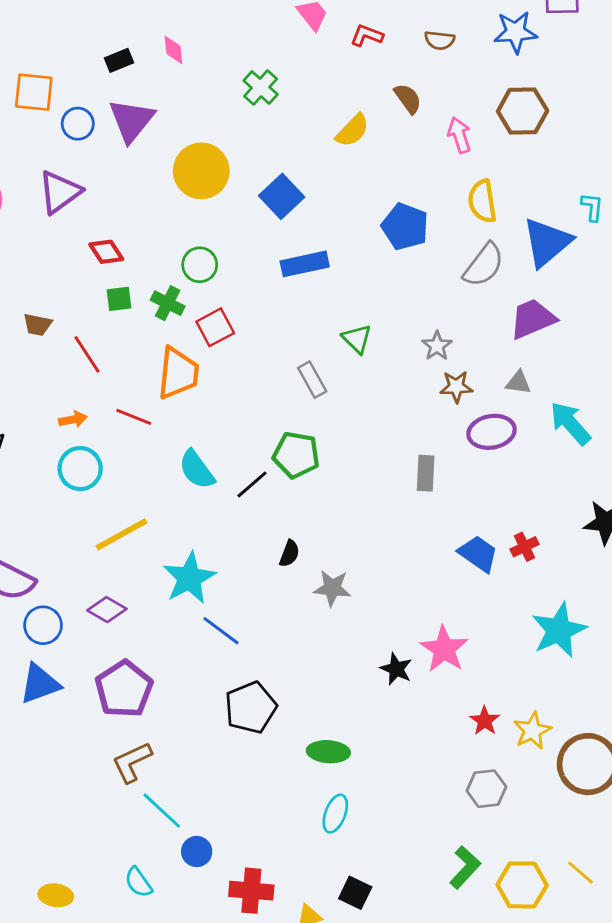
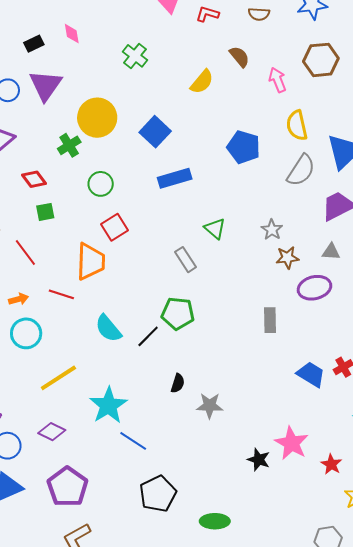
green cross: (168, 303) -> (69, 145), moved, turned 35
red star: (485, 721) -> (331, 464), moved

